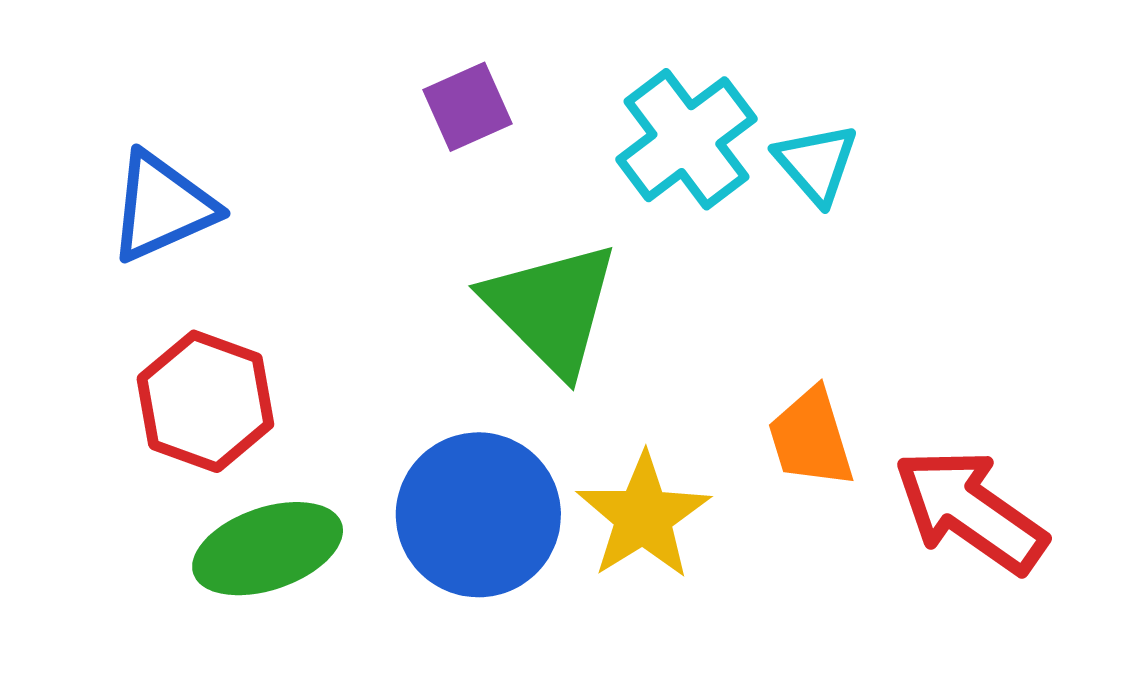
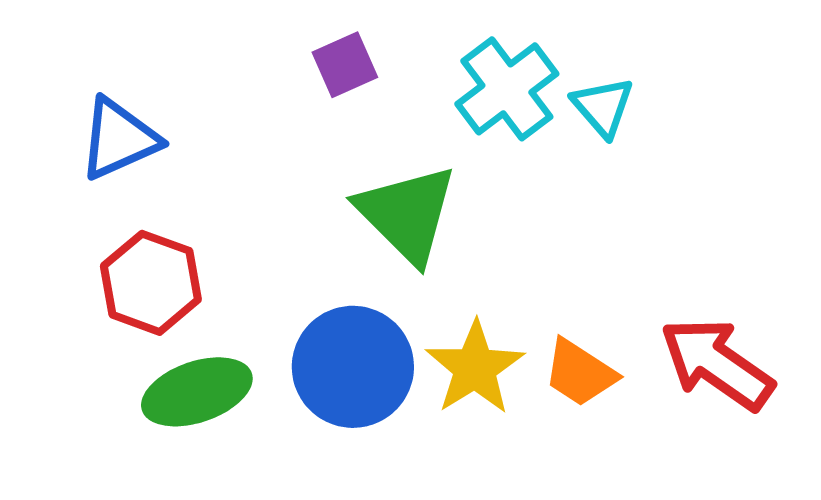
orange trapezoid: (811, 438) -> (580, 373), moved, turned -40

